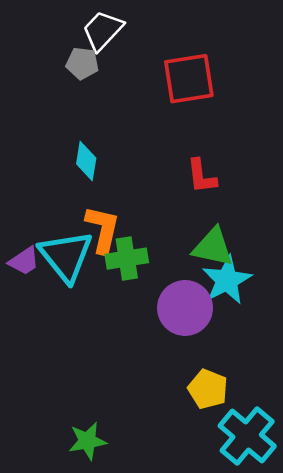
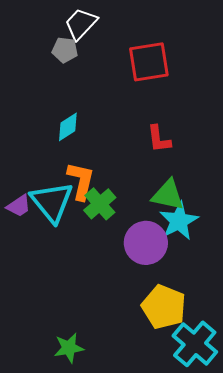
cyan diamond: (86, 161) -> (68, 127), turned 48
green cross: (127, 259) -> (100, 204), turned -32
yellow pentagon: (208, 389) -> (164, 307), size x1.4

